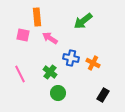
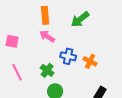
orange rectangle: (37, 17) -> (45, 15), moved
pink square: (23, 35) -> (12, 41), moved

